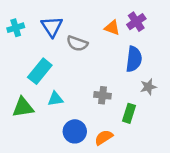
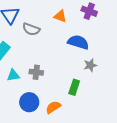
purple cross: (136, 22) -> (89, 11), moved, turned -35
blue semicircle: (134, 59) -> (78, 42), turned -80
gray cross: (102, 95) -> (36, 72), moved

